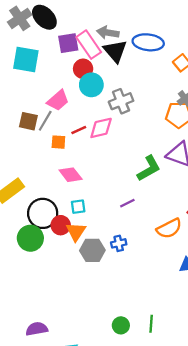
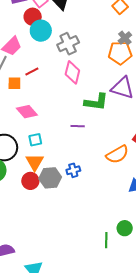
pink diamond: (101, 128) -> (72, 72), moved, turned -60
green L-shape: (149, 168) -> (96, 102), turned 40
purple line: (127, 203) -> (78, 126), moved, turned 32
red circle: (61, 225) -> (30, 181), moved
green circle: (121, 325) -> (125, 228), moved

